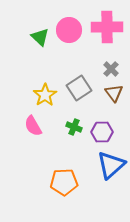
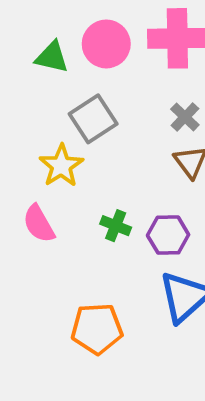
green triangle: (40, 37) -> (52, 57), turned -30
gray square: (79, 88) -> (93, 119), moved

